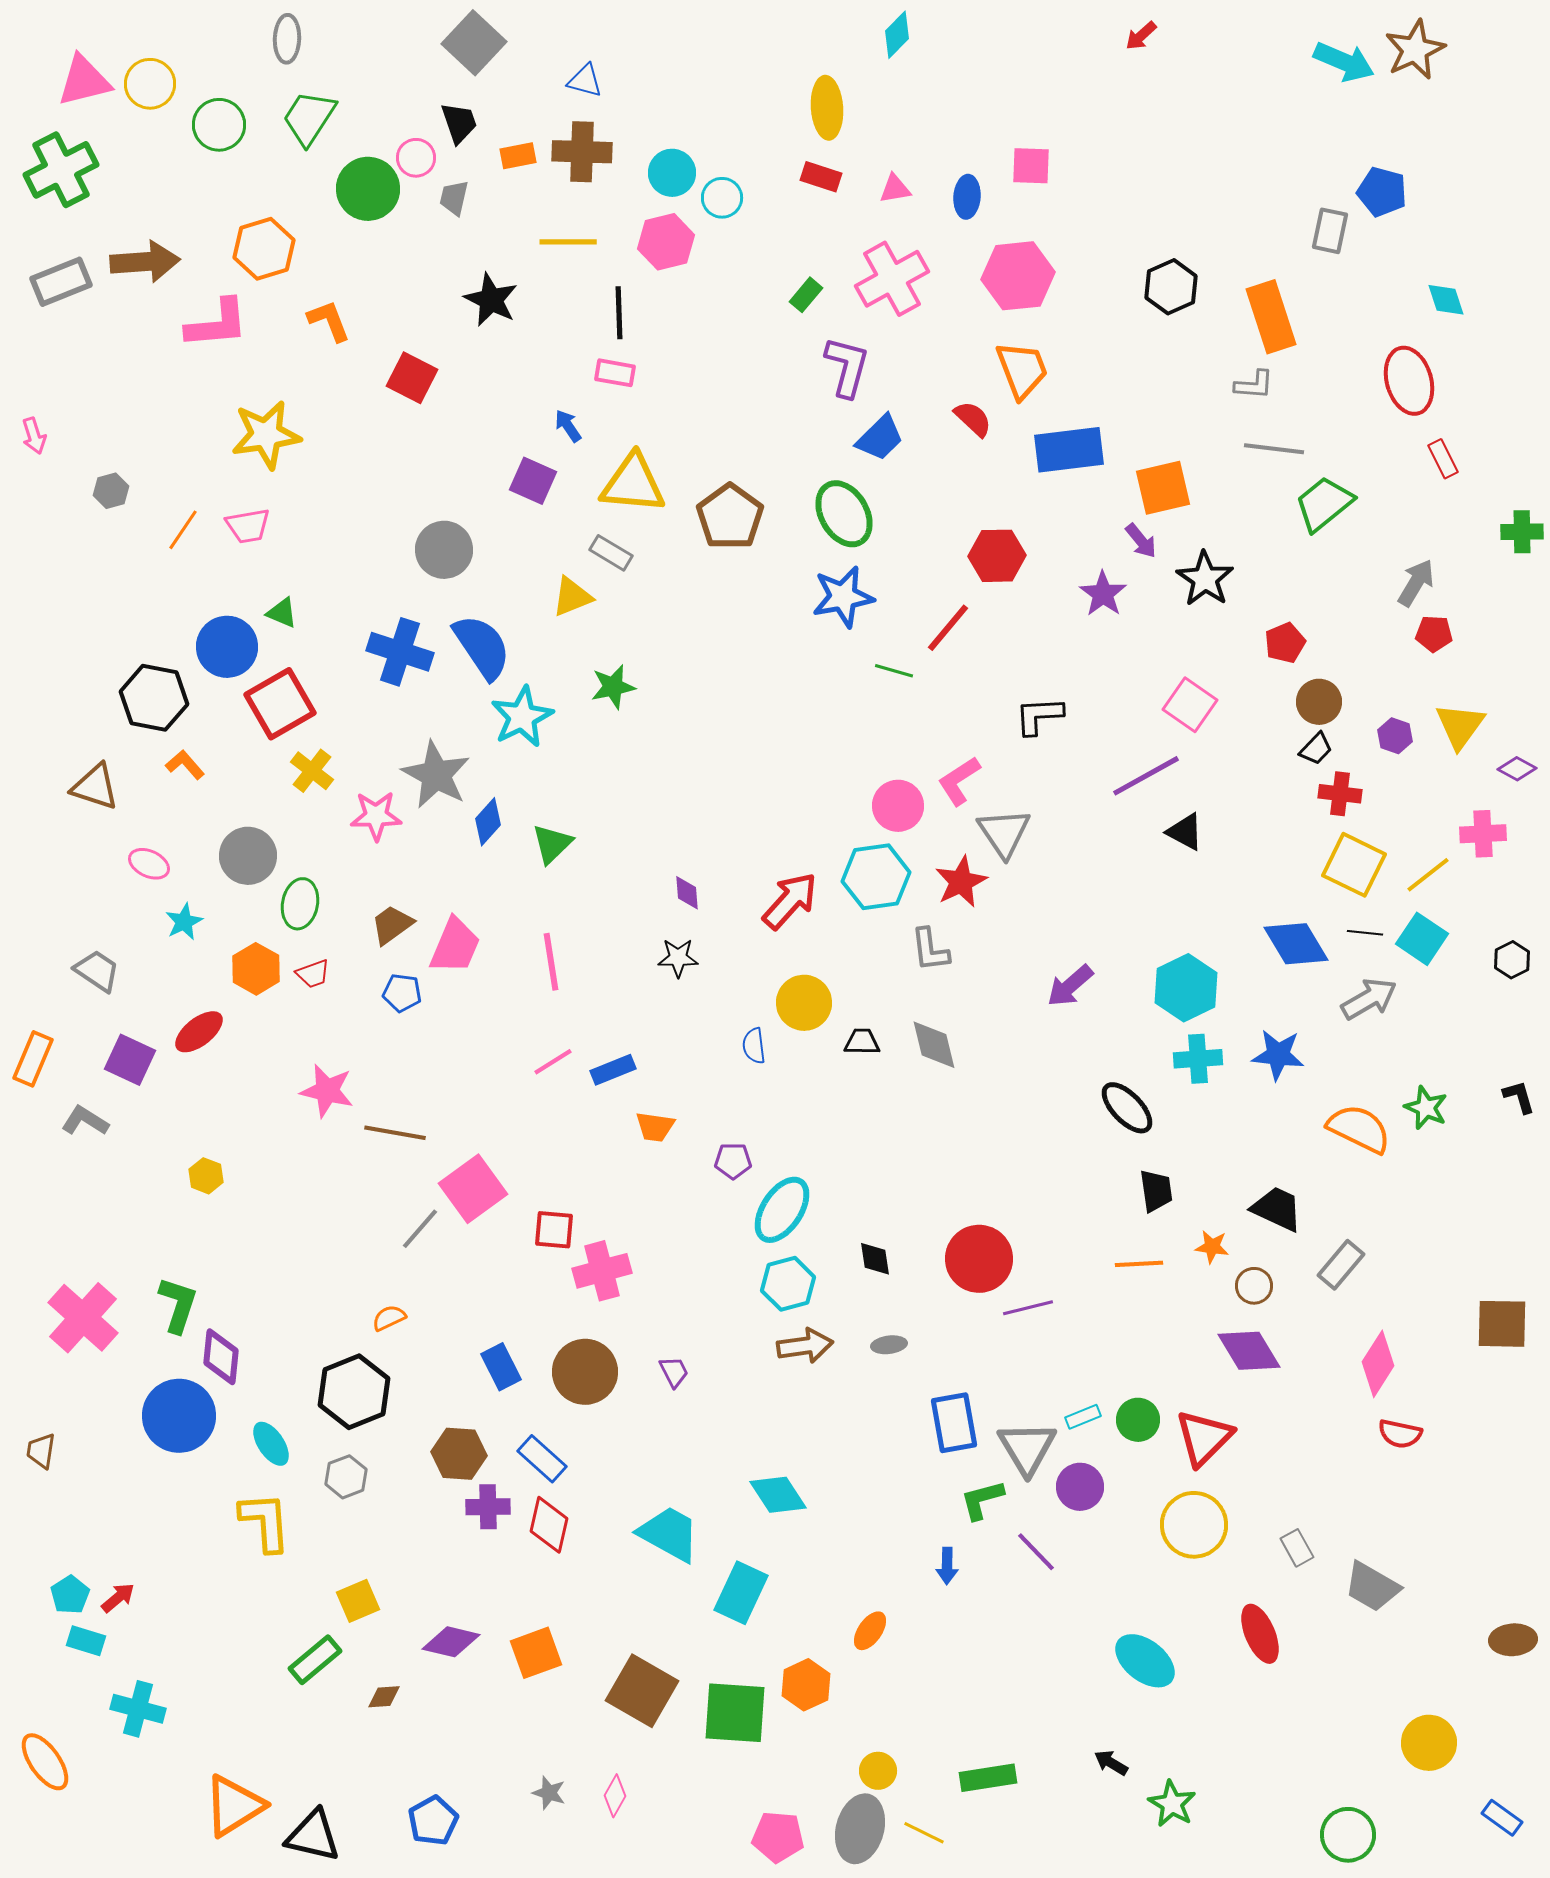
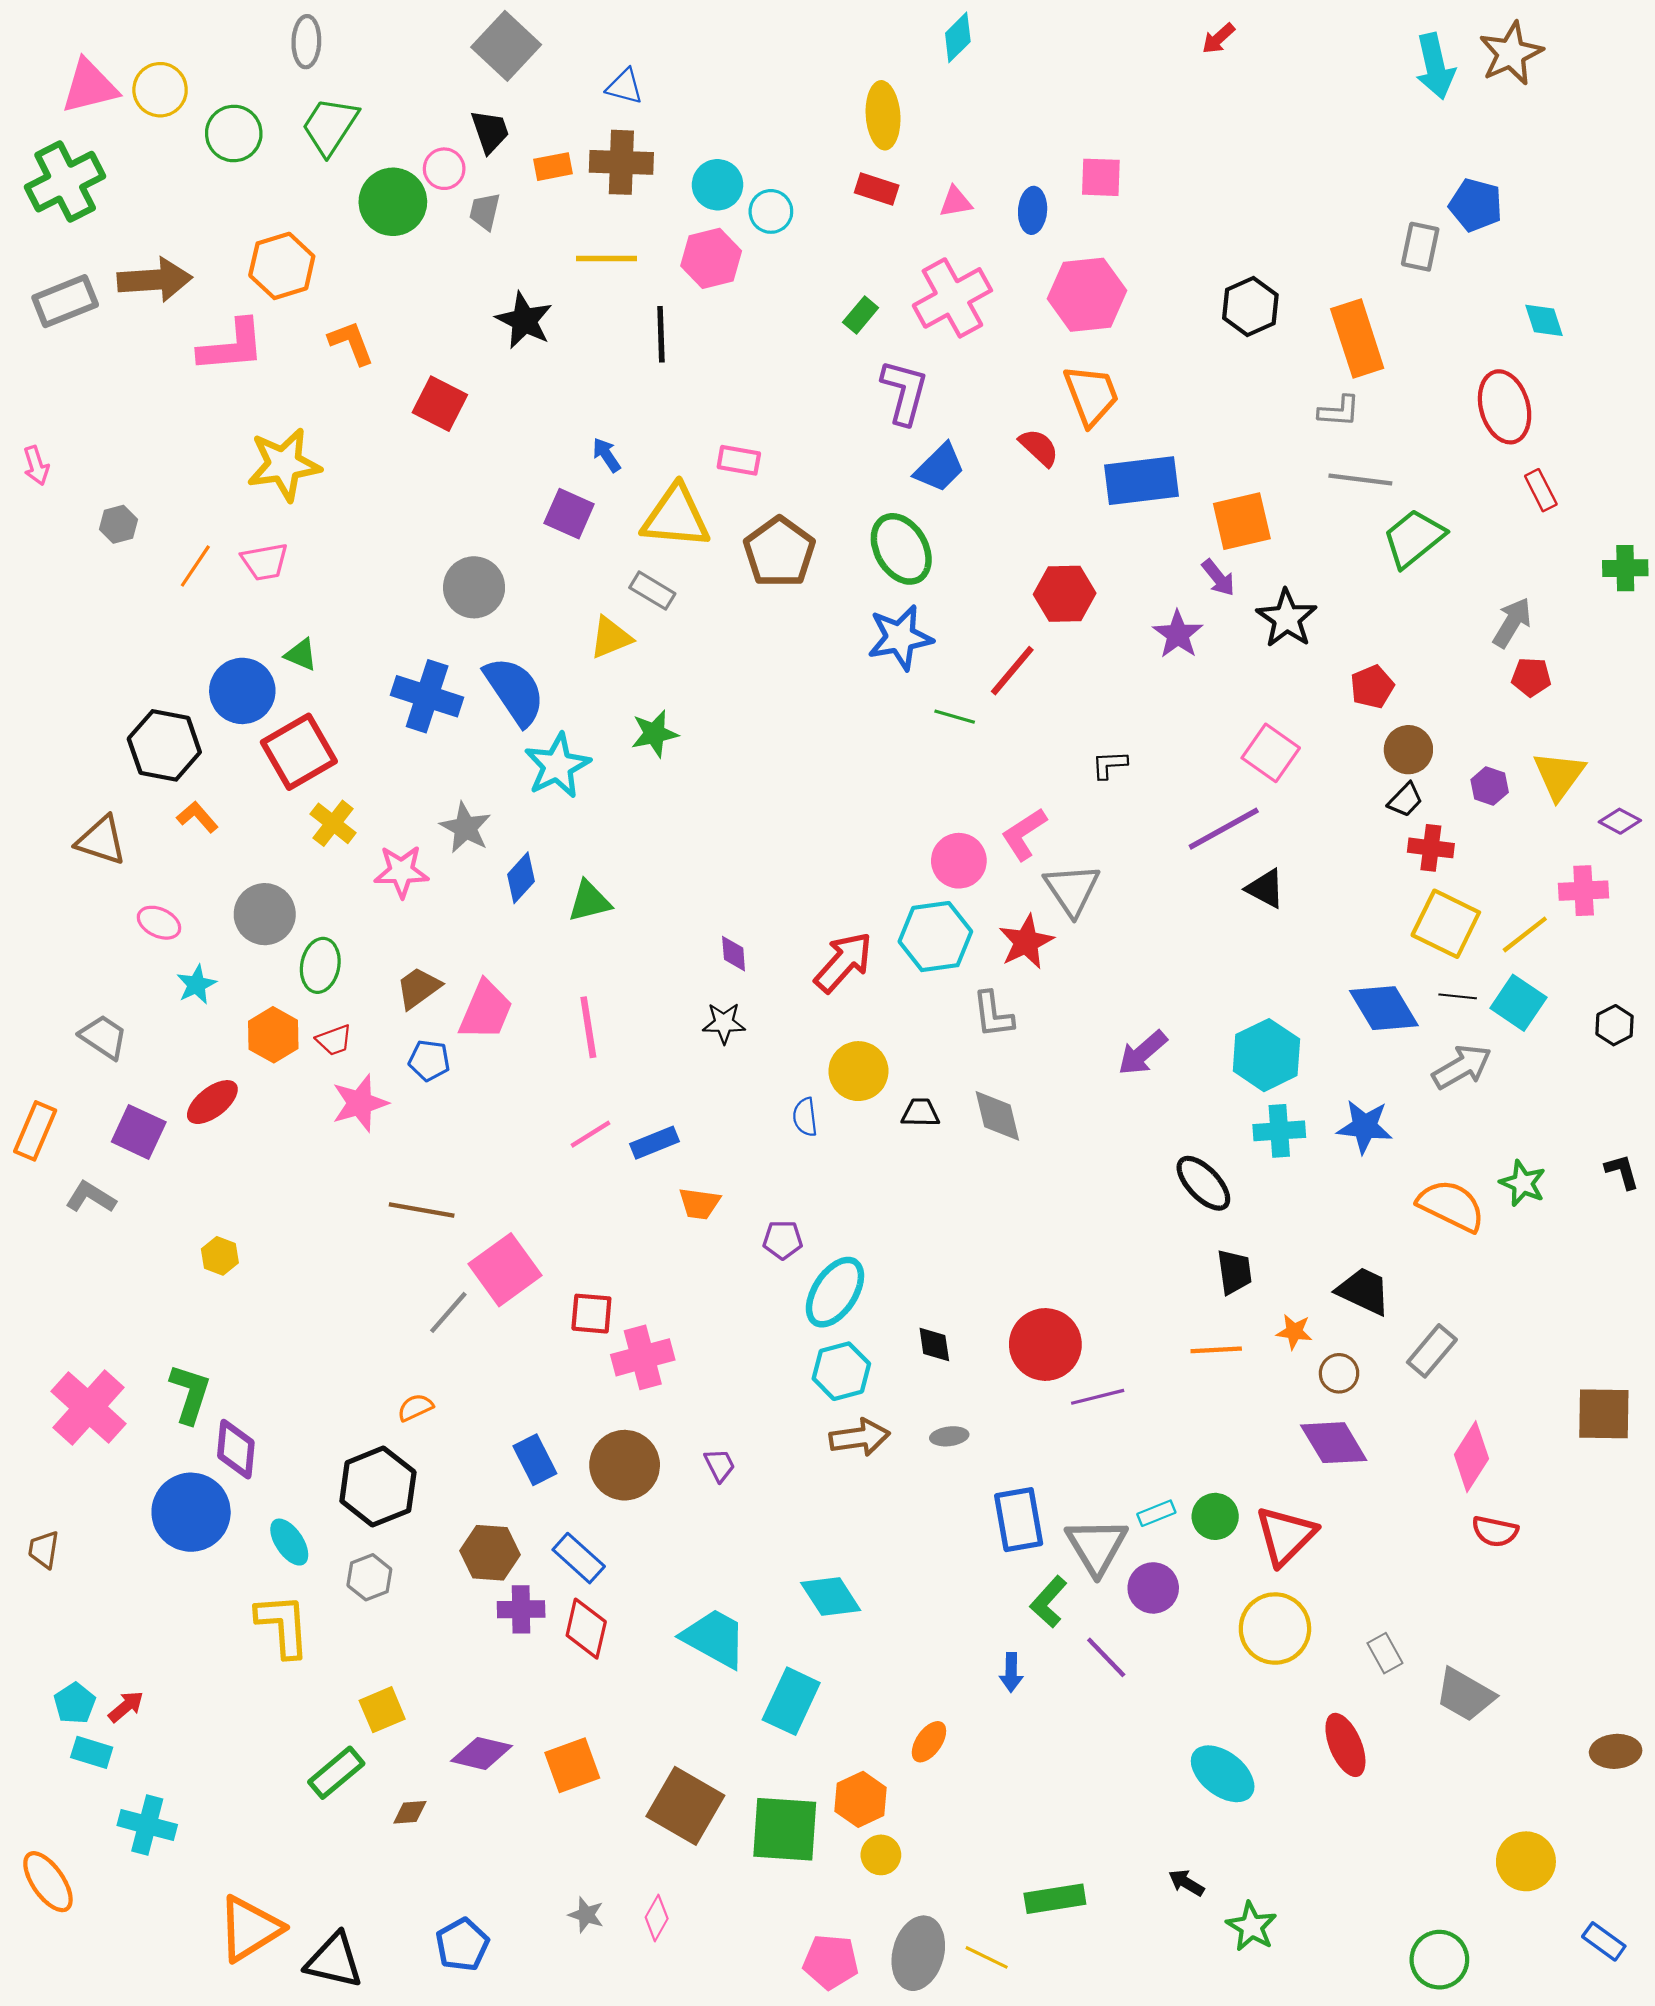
cyan arrow: (1344, 62) -> (1435, 66), turned 54
pink rectangle: (615, 373) -> (739, 460), moved
black L-shape: (1039, 716) -> (1109, 765), size x0.7
gray star: (436, 775) -> (465, 828), size x0.7
green triangle: (552, 844) -> (589, 901), turned 30
pink star: (327, 1091) -> (360, 1103), moved, turned -30
green L-shape: (982, 1500) -> (1049, 1602), turned -33
yellow circle: (878, 1771) -> (881, 1855), moved

